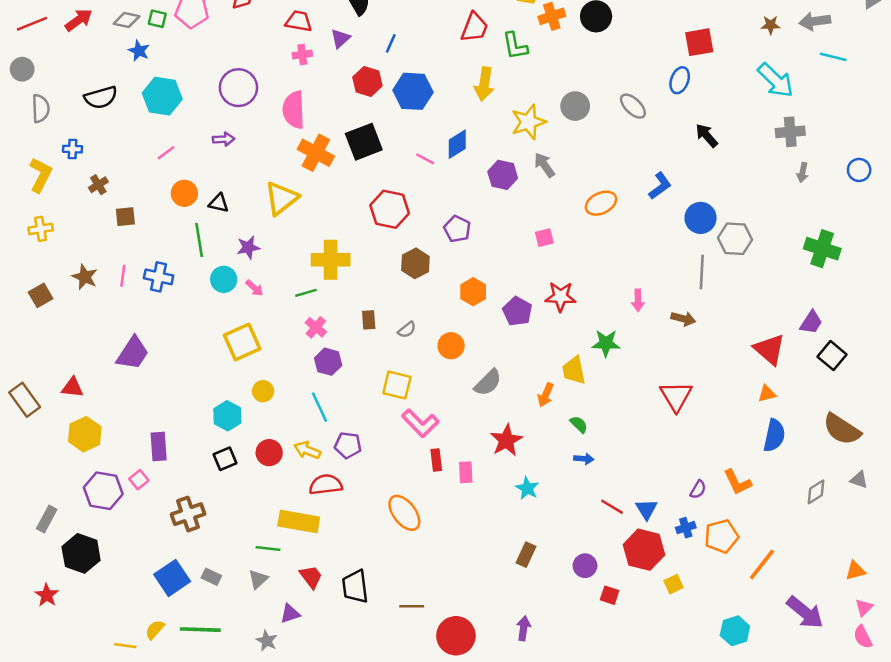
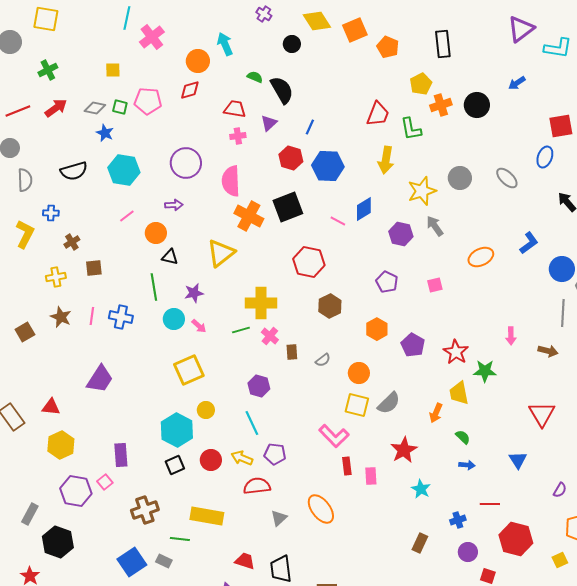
orange circle: (184, 193) -> (156, 233), moved
yellow cross: (41, 229) -> (56, 277), moved
purple pentagon: (457, 229) -> (387, 282), moved
red star: (560, 297) -> (456, 352), moved, turned 30
pink cross: (316, 327) -> (270, 336), moved
yellow square: (397, 385) -> (357, 405), moved
cyan hexagon: (227, 416) -> (177, 430), size x1.4
red line: (612, 507) -> (490, 504), turned -30
blue triangle: (646, 509) -> (518, 460), moved
yellow rectangle: (299, 521) -> (207, 516), moved
blue cross: (686, 528) -> (458, 520), moved
green line: (268, 548) -> (180, 539), moved
red trapezoid: (311, 577) -> (245, 561), turned -35
gray triangle: (258, 579) -> (279, 518), moved
yellow square: (673, 584) -> (560, 560), moved

